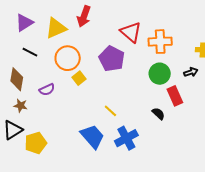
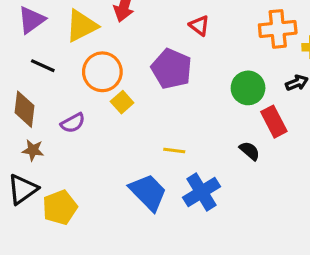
red triangle: (131, 32) -> (199, 25), size x0.6
orange cross: (160, 42) -> (278, 29), moved
yellow line: (110, 111) -> (174, 151), turned -32

